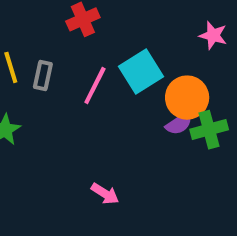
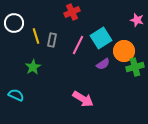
purple semicircle: (179, 124) -> (103, 64), moved
pink arrow: (105, 194) -> (83, 99), size x1.5

